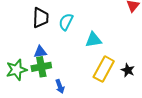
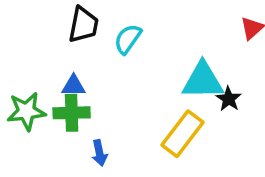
cyan triangle: (93, 40) -> (203, 81), moved, size x1.4
black star: (128, 70) -> (229, 99), moved

